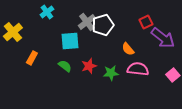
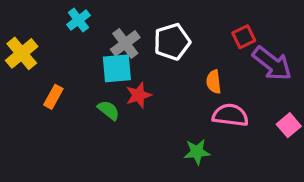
gray cross: (87, 22) -> (125, 43), moved
orange semicircle: (128, 49) -> (214, 82), turned 32
red star: (89, 66) -> (139, 95), moved
green star: (111, 73) -> (197, 152), moved

